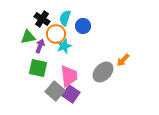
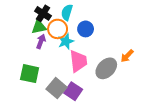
blue circle: (83, 26) -> (86, 29), moved
green triangle: (28, 37) -> (39, 27), moved
green square: (38, 68) -> (30, 74), moved
pink trapezoid: (69, 76) -> (78, 61), moved

